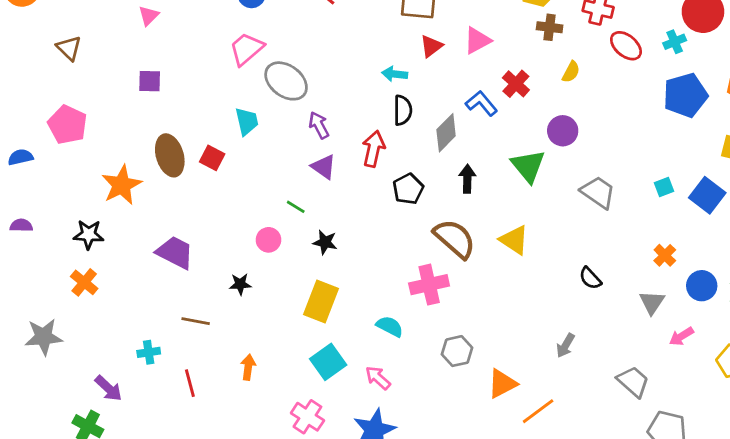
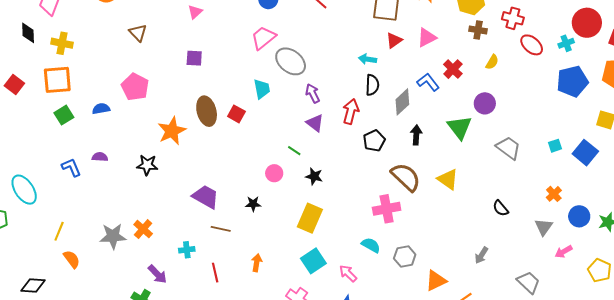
purple trapezoid: (175, 252) -> (206, 197), moved
orange cross: (84, 282) -> (143, 229), moved
cyan semicircle: (390, 326) -> (371, 245), moved

